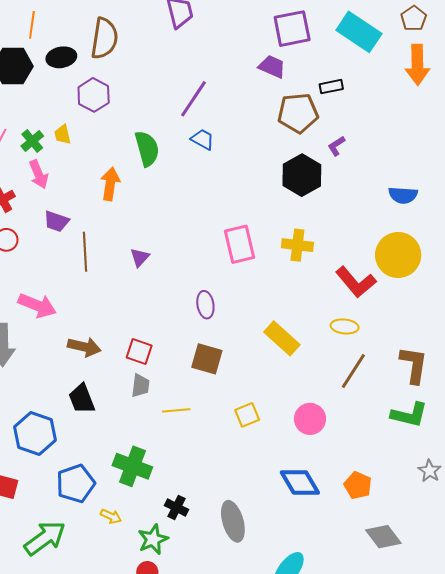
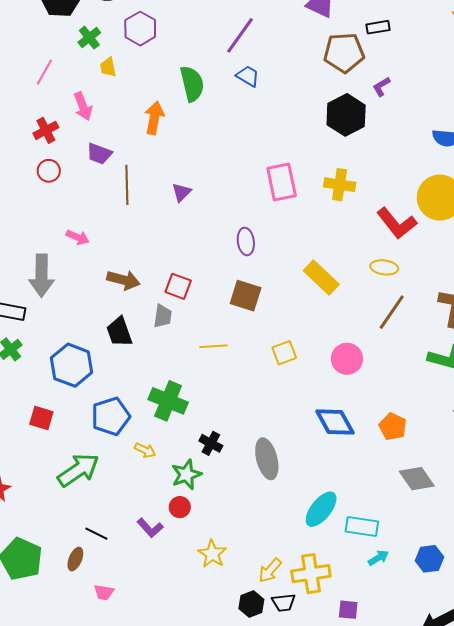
green cross: (32, 141) -> (89, 38), moved
pink arrow: (37, 305) -> (78, 237), size x0.6
gray trapezoid: (140, 386) -> (163, 316), moved

